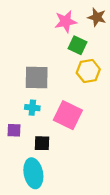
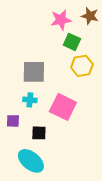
cyan ellipse: (33, 173) -> (31, 161), turned -40

